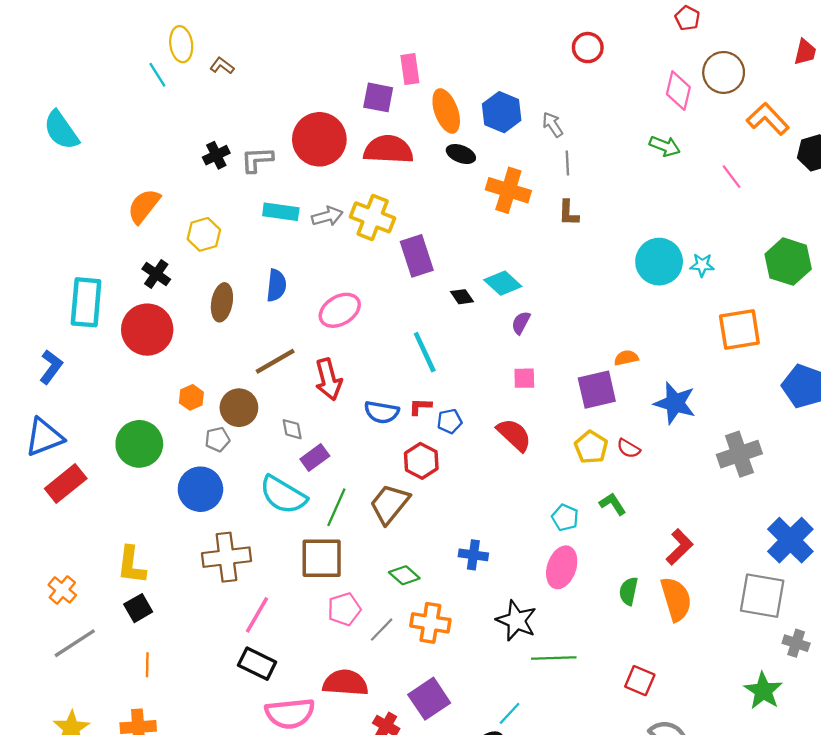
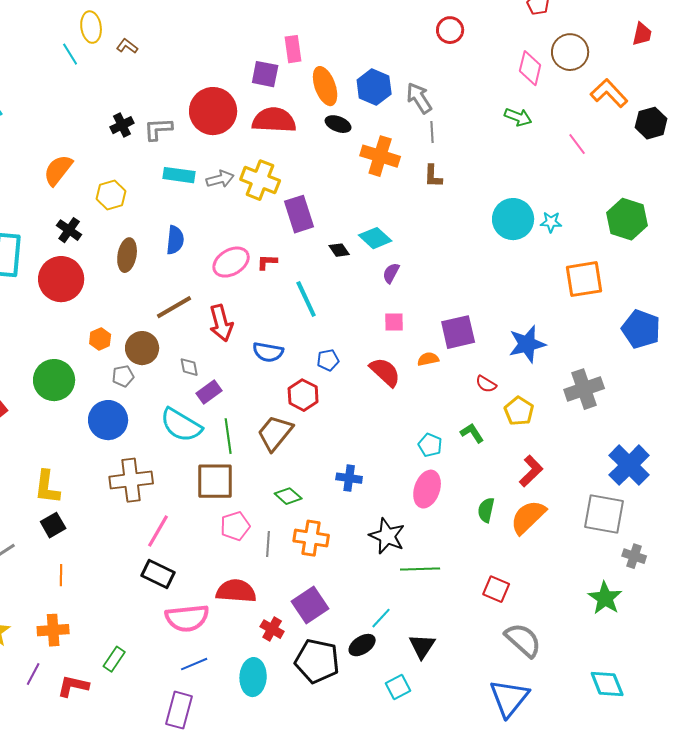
gray arrow: (553, 125) -> (419, 98), size x1.4
orange semicircle: (626, 358) -> (428, 359), moved
blue star: (675, 403) -> (527, 344), turned -30
red L-shape: (420, 407) -> (267, 262), moved
yellow pentagon: (591, 447) -> (519, 411), moved
green line: (336, 507) -> (228, 436), turned -32
orange semicircle: (676, 599) -> (528, 517), turned -117
gray line: (382, 630) -> (268, 544), turned -40

